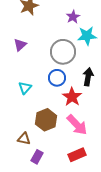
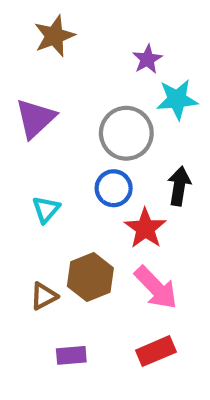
purple triangle: (20, 45) -> (35, 118), size x1.5
brown triangle: (24, 139) -> (44, 296), moved, turned -40
purple rectangle: (37, 157) -> (71, 355), turned 56

